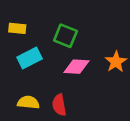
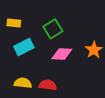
green square: (65, 36) -> (53, 29), turned 36
red semicircle: (59, 105) -> (48, 85), turned 108

